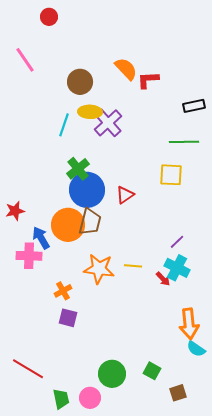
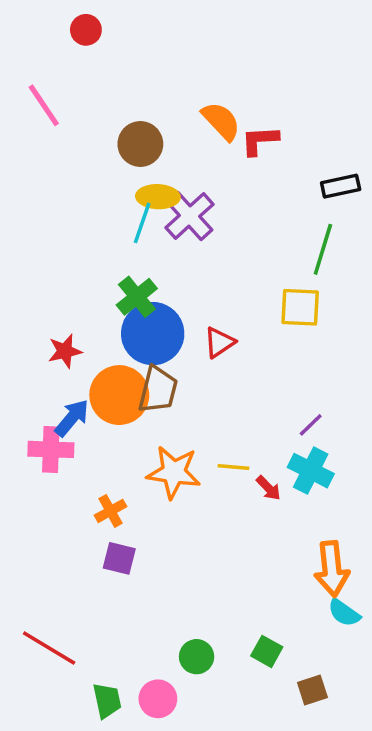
cyan line: (64, 125) -> (142, 223), moved
green line: (184, 142) -> (323, 249), turned -72
red star: (15, 211) -> (65, 351), moved
blue arrow: (41, 238) -> (72, 418), turned 70
red arrow: (163, 279) -> (269, 488), moved
green circle: (112, 374) -> (197, 657), size x0.7

